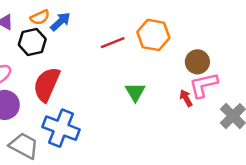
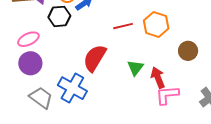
red semicircle: (47, 84) -> (95, 58), moved
pink L-shape: (203, 85) -> (167, 95), moved
red arrow: (186, 98) -> (158, 78), moved, size x1.5

